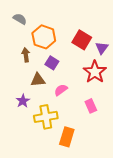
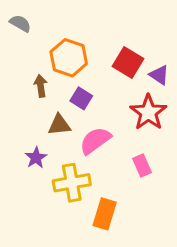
gray semicircle: (20, 19) -> (20, 23), moved
purple triangle: (102, 48) -> (159, 75), turned -32
pink semicircle: (61, 90) -> (95, 141), size x1.5

